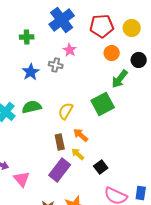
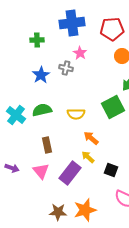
blue cross: (62, 20) -> (72, 23), turned 30
yellow semicircle: (66, 111) -> (76, 114), turned -120
brown rectangle: (60, 142) -> (47, 145), moved
black square: (101, 167) -> (111, 170), turned -32
pink triangle: (22, 179) -> (41, 171), moved

